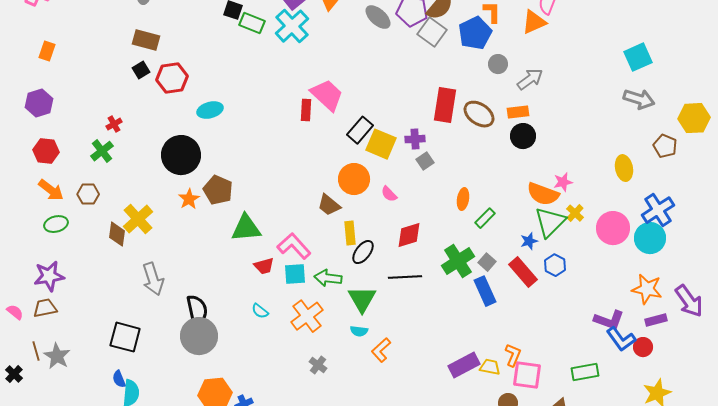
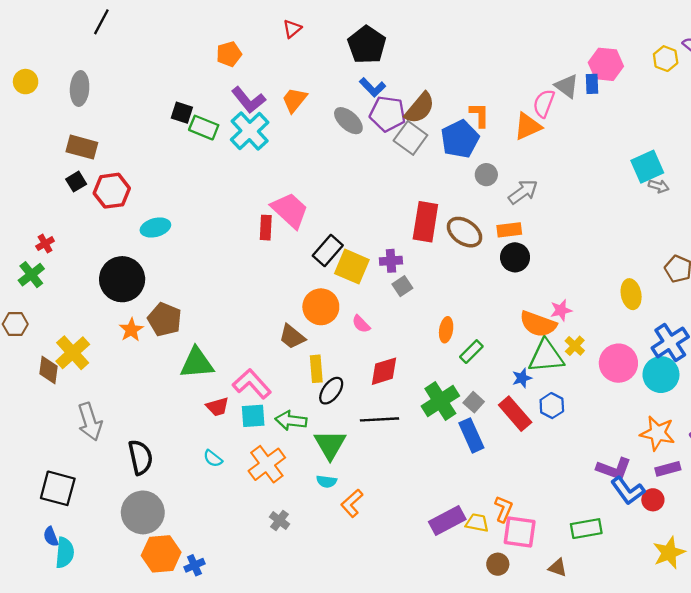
gray arrow: (639, 99) -> (659, 186), moved, size x0.6
green triangle: (550, 222) -> (546, 356), turned 40
gray circle: (199, 336) -> (143, 512), moved

